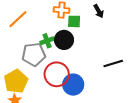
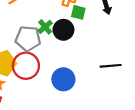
green cross: (47, 41) -> (45, 27), turned -32
red circle: (57, 74) -> (26, 66), moved

